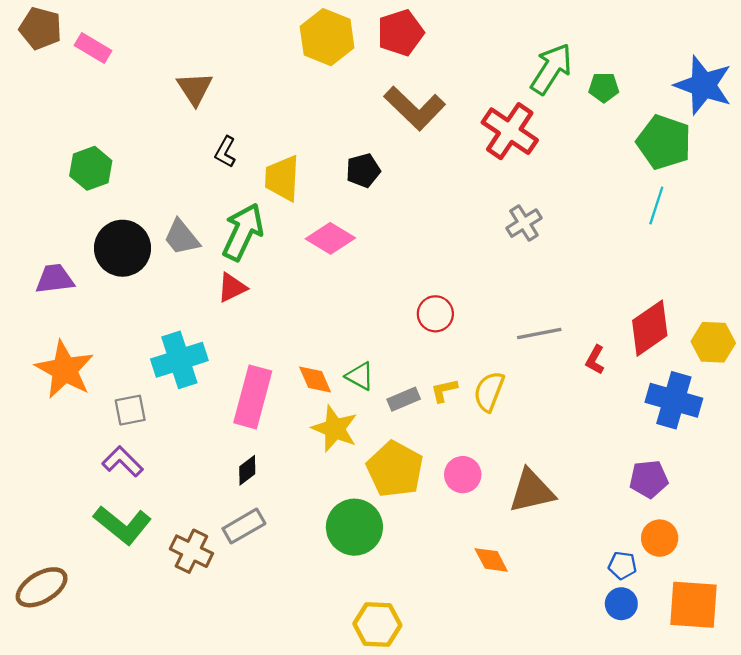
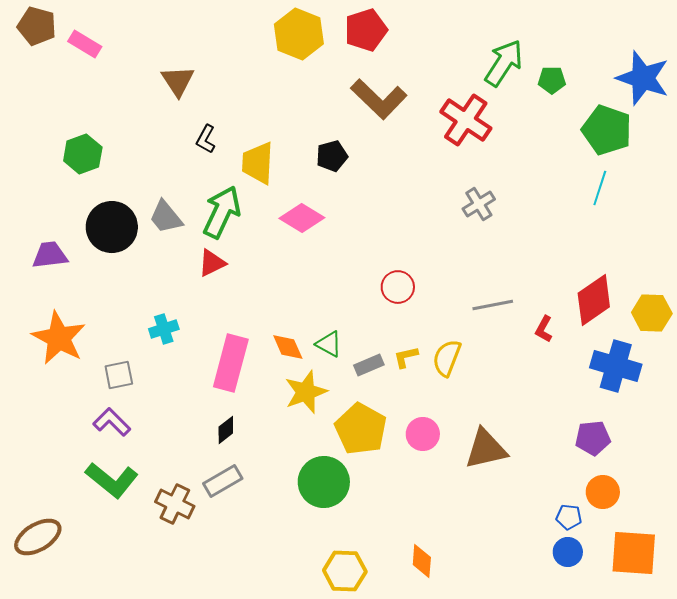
cyan cross: (179, 360) -> (164, 329), size x0.6
yellow star: (335, 429) -> (306, 392), turned 30
orange diamond: (491, 560) -> (422, 561), moved, turned 32

